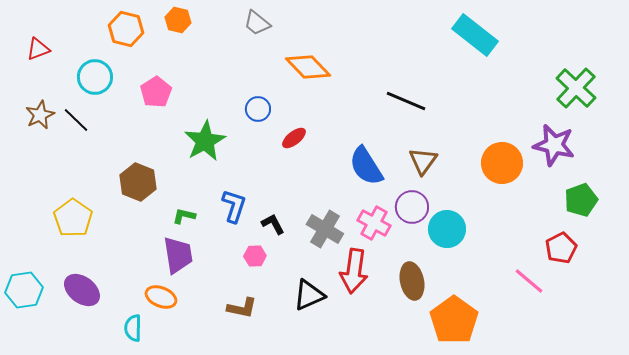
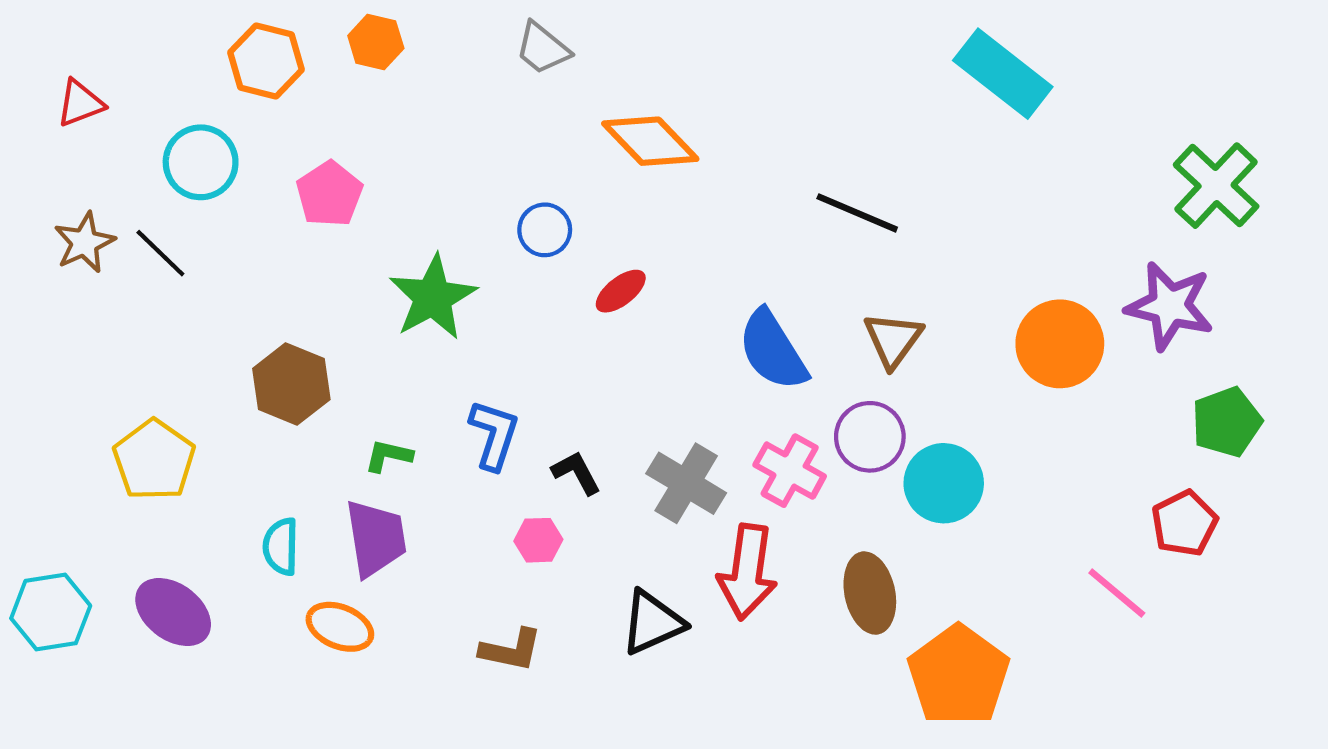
cyan semicircle: (133, 328) -> (281, 547), moved

